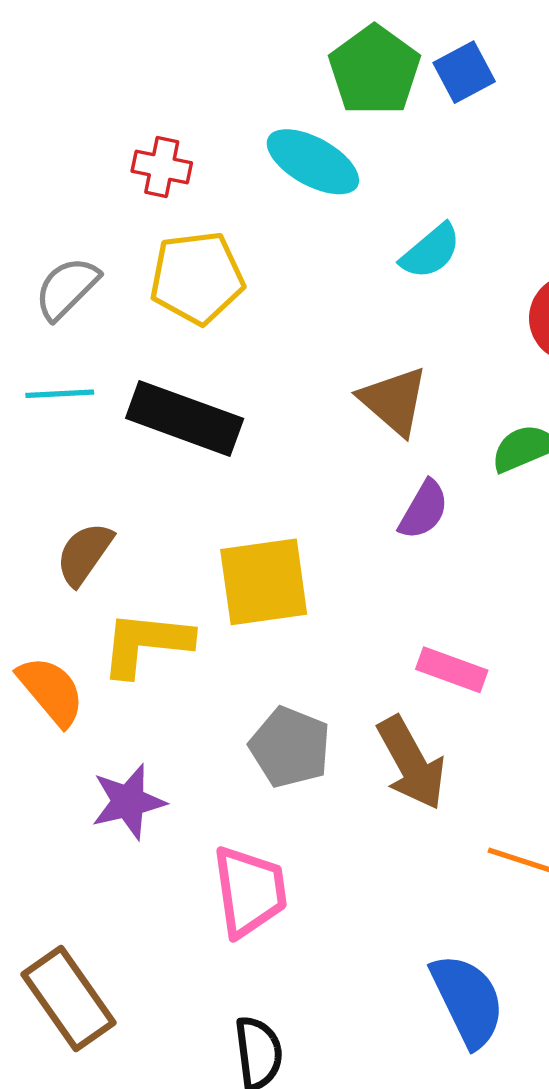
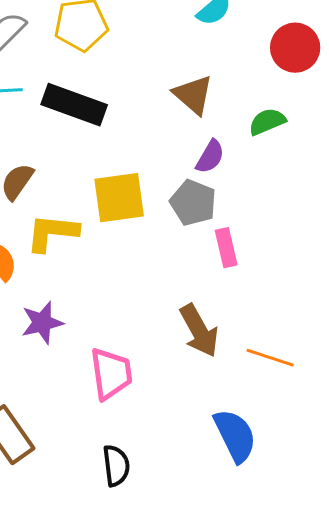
pink rectangle: (452, 670) -> (226, 248), turned 57
gray pentagon: (290, 747) -> (193, 203), moved
brown arrow: (411, 763) -> (199, 331), moved

